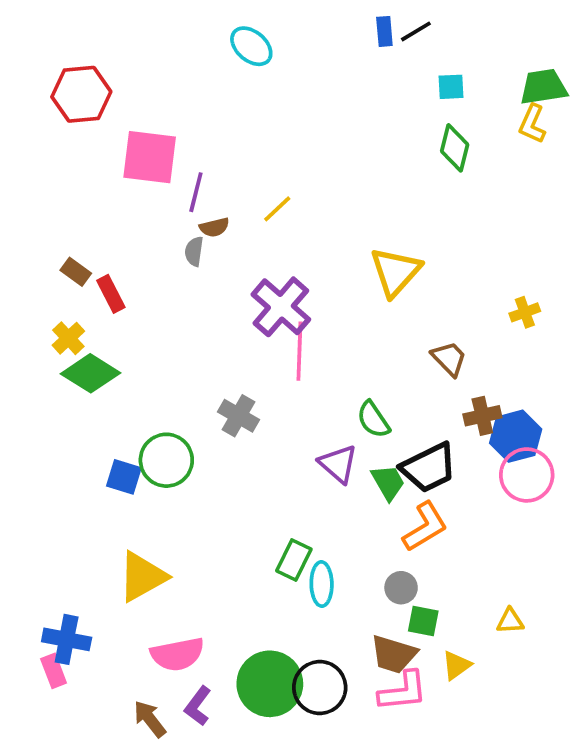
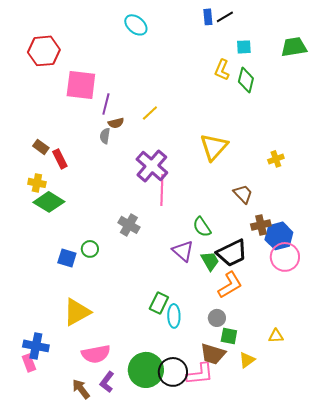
yellow L-shape: (532, 124) -> (222, 70), moved
yellow cross: (525, 312) -> (276, 159), moved
yellow cross: (68, 338) -> (37, 183), turned -36
green circle: (166, 460) -> (90, 249), size x0.6
pink L-shape: (403, 691) -> (200, 374), moved

